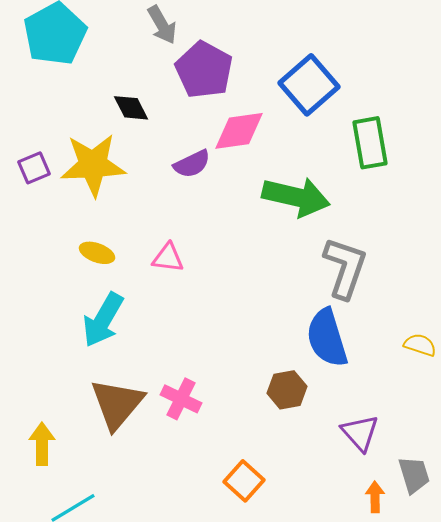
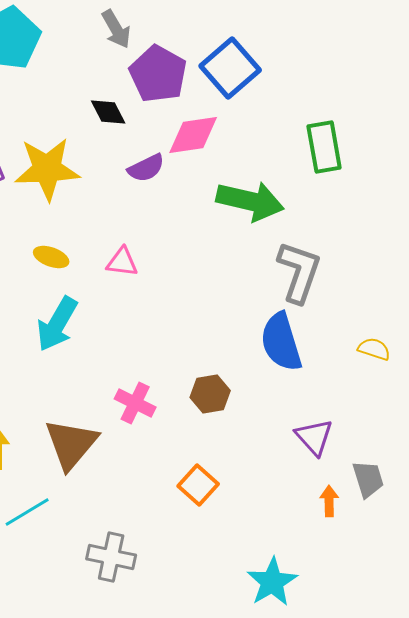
blue square: (309, 85) -> (230, 68), moved
black diamond: (131, 108) -> (108, 112), moved
brown hexagon: (287, 390) -> (210, 394), moved
brown triangle: (117, 404) -> (71, 444), moved

